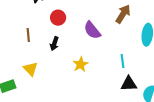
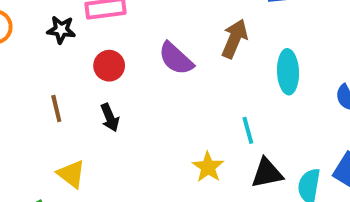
purple semicircle: (92, 30) -> (176, 59), moved
black arrow: (54, 44) -> (110, 118), turned -32
yellow star: (81, 64) -> (208, 167), moved

